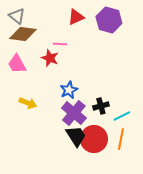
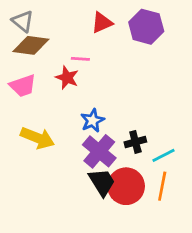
pink trapezoid: (17, 64) -> (23, 86), turned -80
yellow arrow: (28, 103) -> (38, 138), size x1.4

